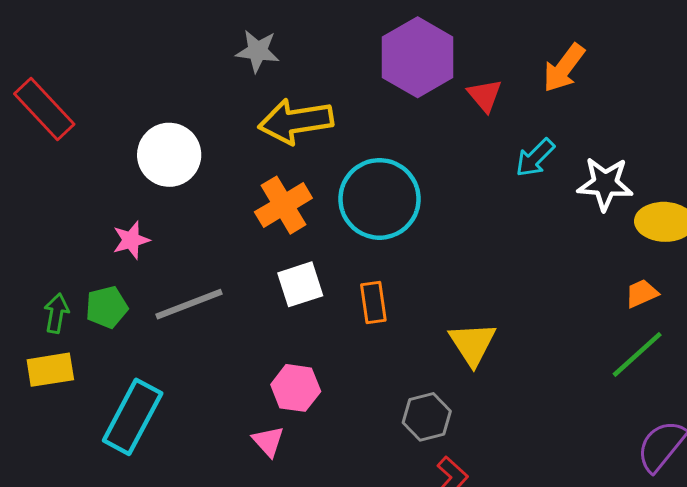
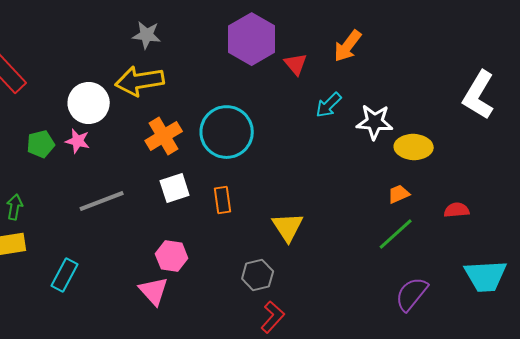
yellow arrow: (296, 121) -> (140, 81), moved
pink star: (131, 240) -> (78, 141), moved, turned 30
green pentagon: (107, 307) -> (41, 144), moved
cyan rectangle: (133, 417) -> (65, 275), size x0.7
pink triangle: (268, 441) -> (154, 291), size x1.4

